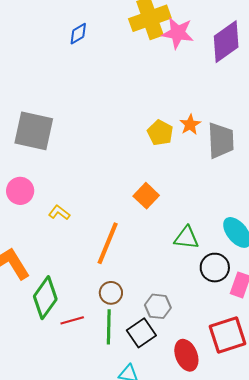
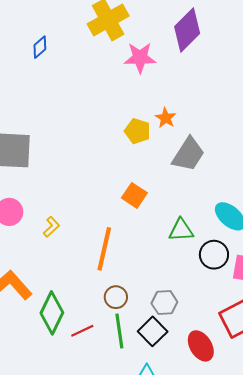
pink star: (178, 33) -> (140, 58), moved
gray trapezoid: (221, 141) -> (188, 154), moved, turned 45
yellow L-shape: (59, 213) -> (51, 227), turned 110

